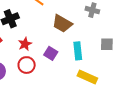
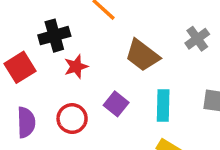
gray cross: (92, 10) -> (197, 39), turned 32
red star: (25, 44) -> (76, 67), moved

